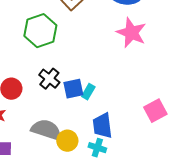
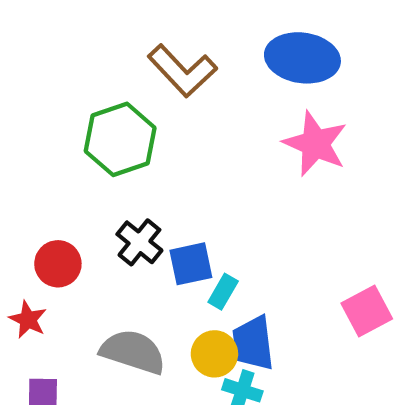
cyan rectangle: (88, 92) -> (223, 292), moved
yellow circle: (67, 141) -> (214, 354), moved

